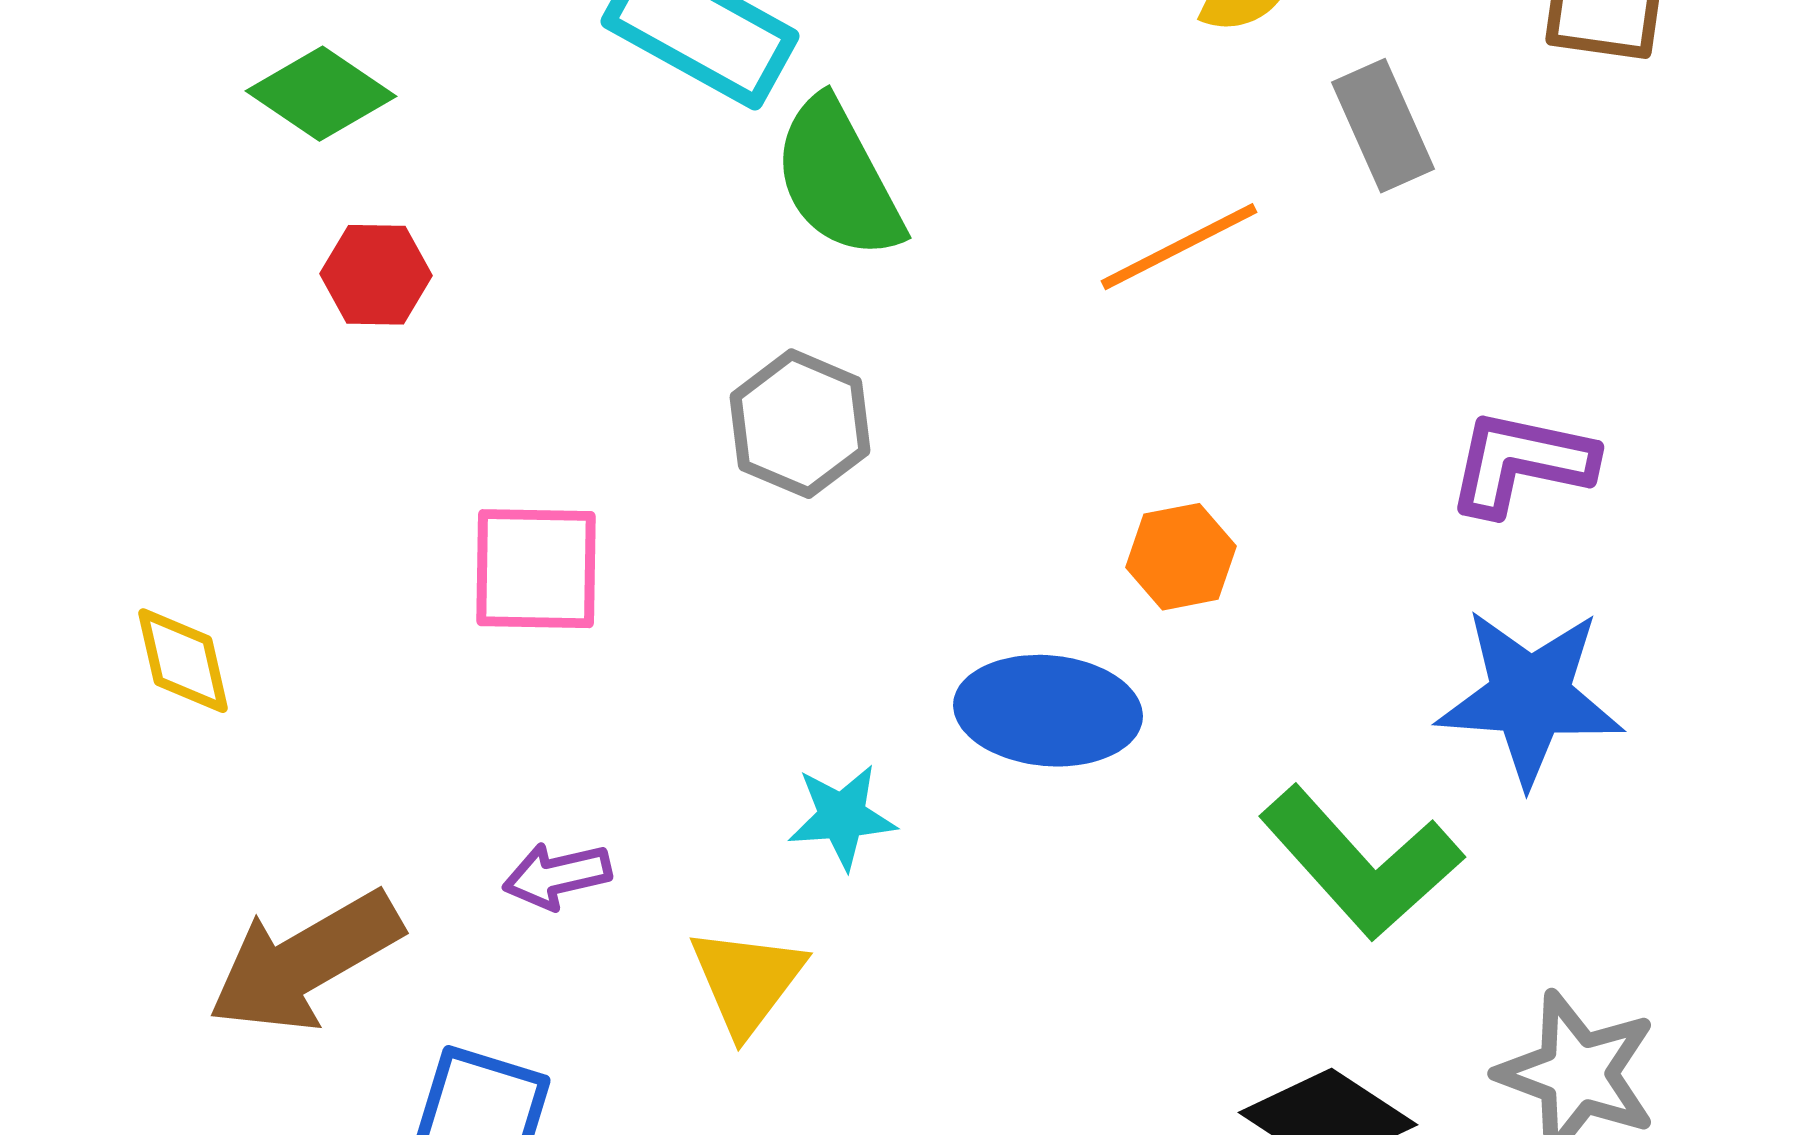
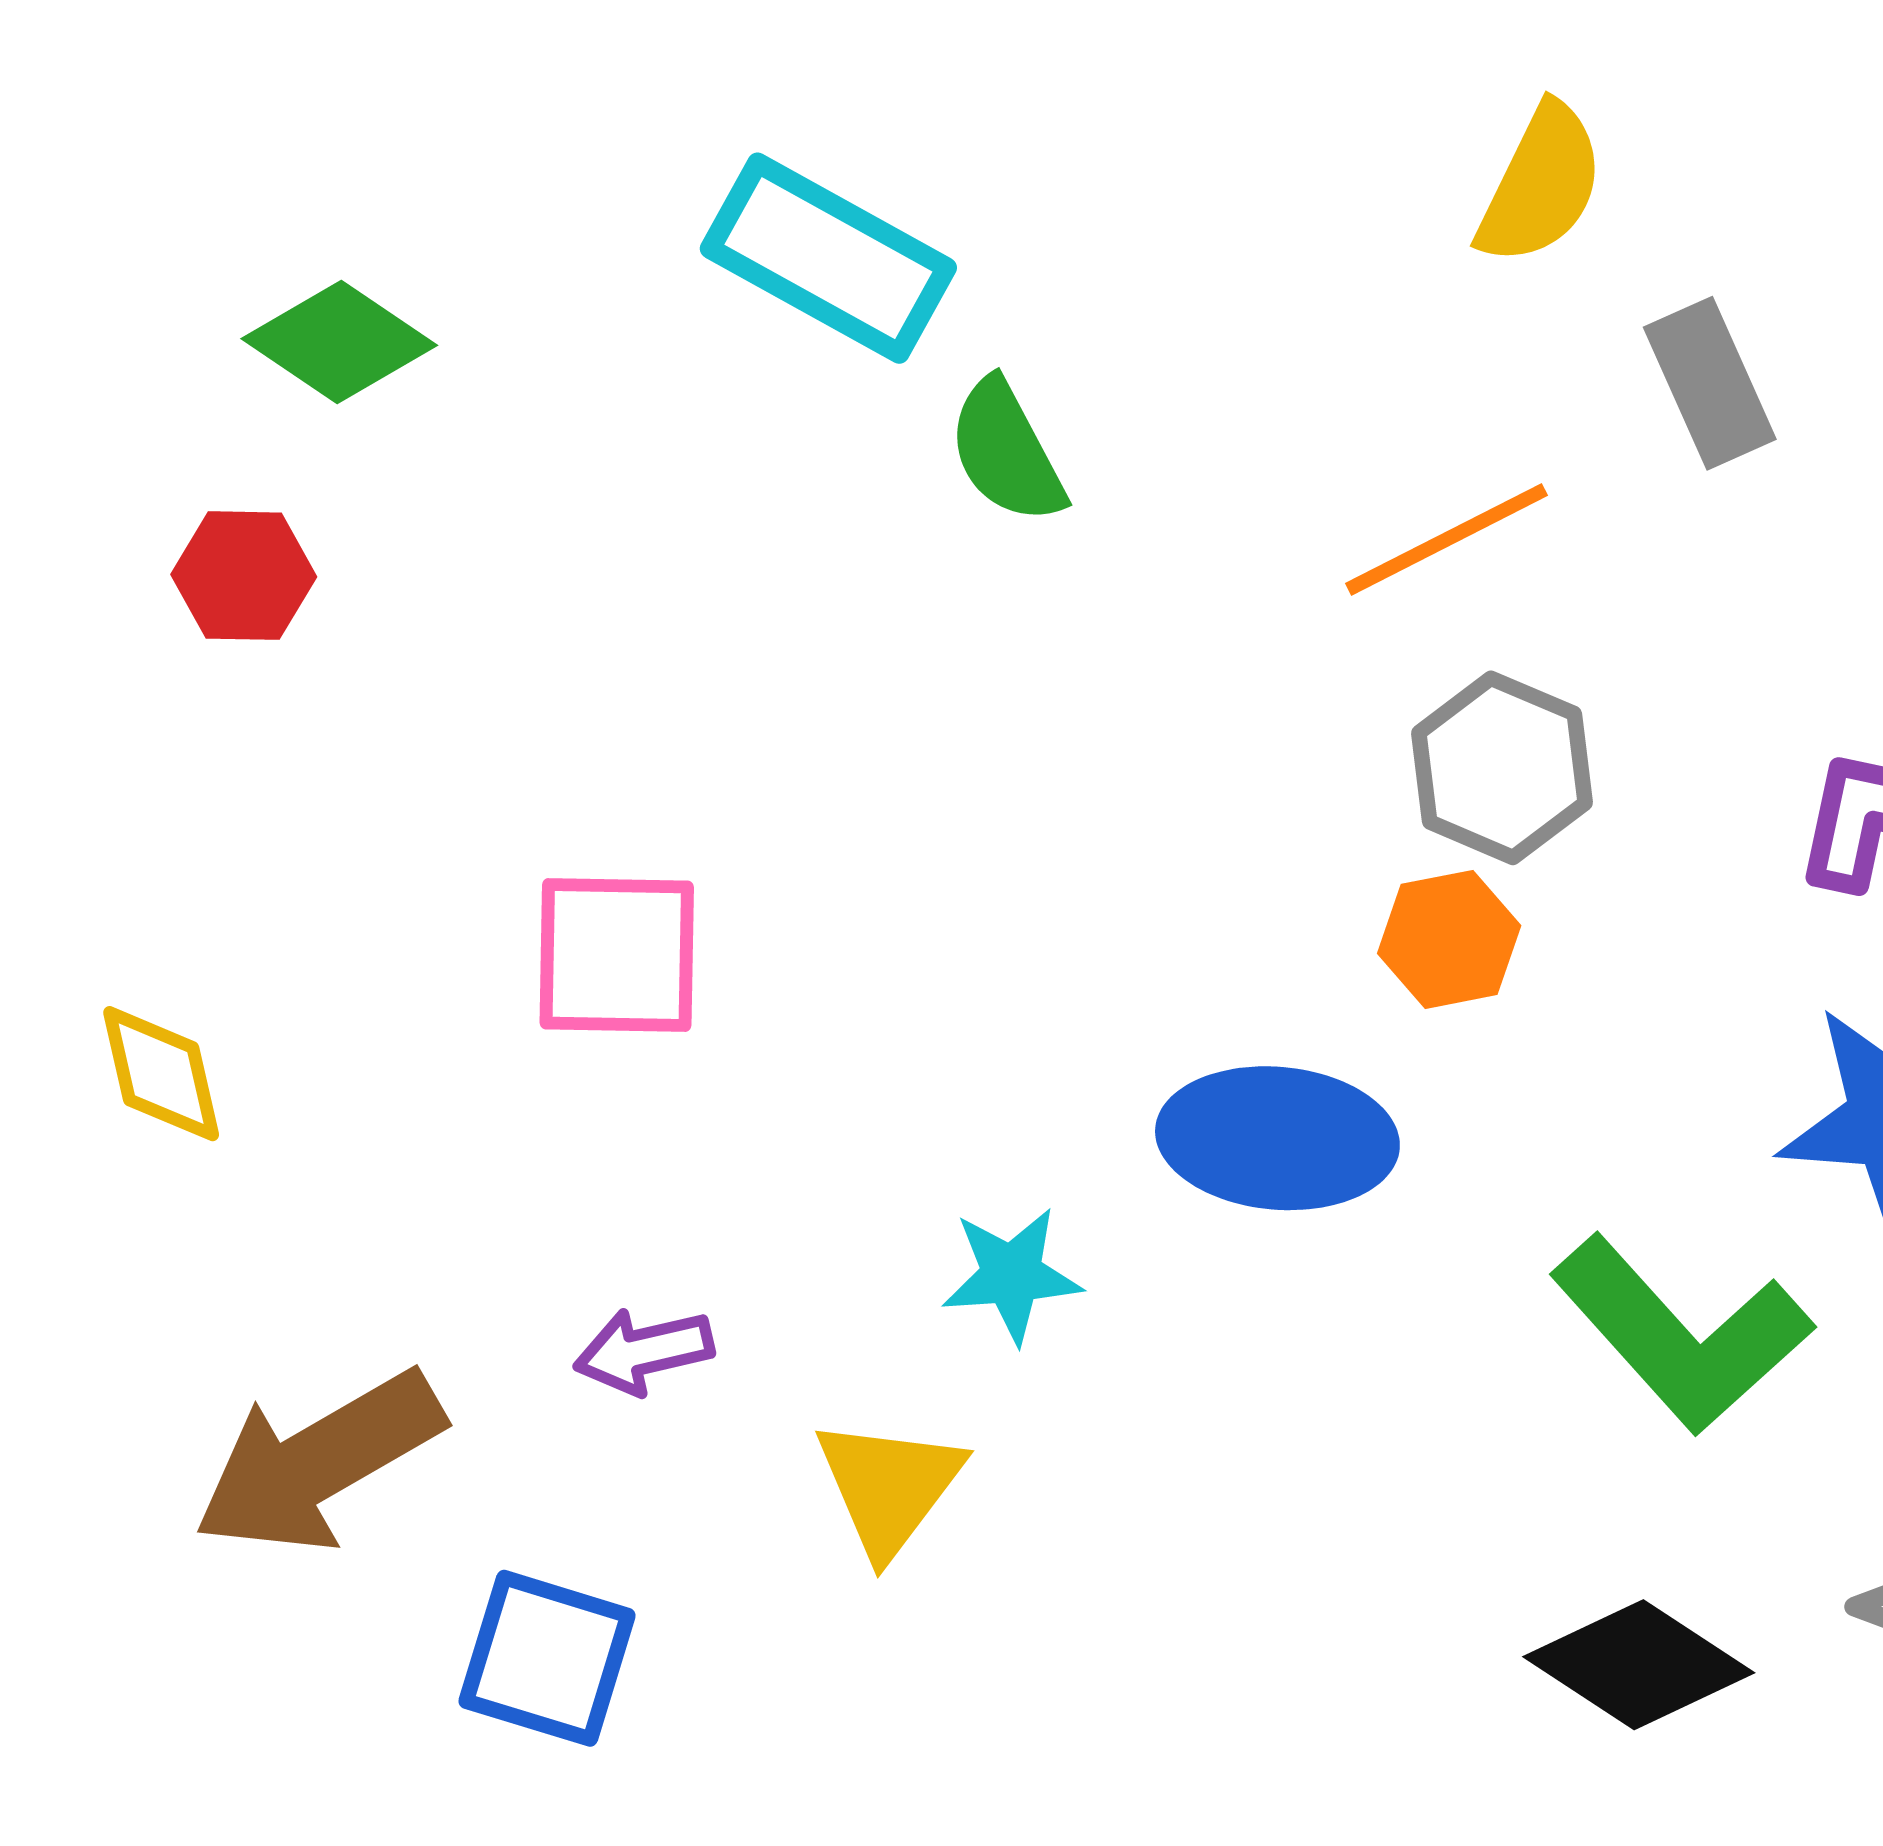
green semicircle: (838, 179) -> (1006, 452), size x0.7
red hexagon: (376, 275) -> (244, 576), moved
gray hexagon: (800, 424) -> (1502, 768), moved

